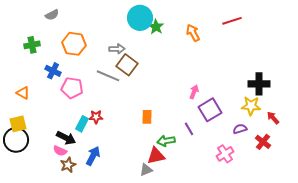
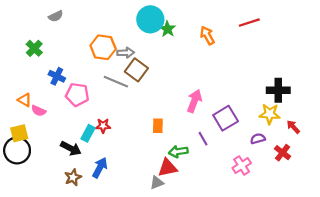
orange hexagon: (74, 44) -> (103, 47), moved
green cross: (32, 45) -> (34, 48), turned -35
pink arrow: (194, 92) -> (194, 101), moved, size x1.5
pink semicircle: (60, 151) -> (39, 111), moved

